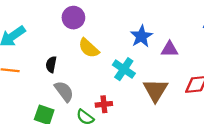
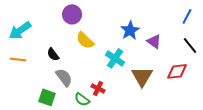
purple triangle: (170, 49) -> (154, 41), turned 35
black semicircle: (51, 64) -> (53, 54), turned -48
red cross: (104, 104) -> (98, 88), turned 32

